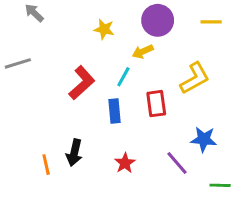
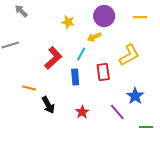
blue star: (204, 139) -> (135, 96), turned 30
black arrow: (74, 153) -> (48, 105), turned -42
orange line: (46, 165) -> (29, 88), moved, turned -64

